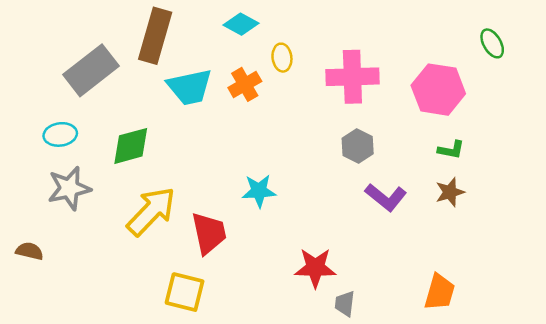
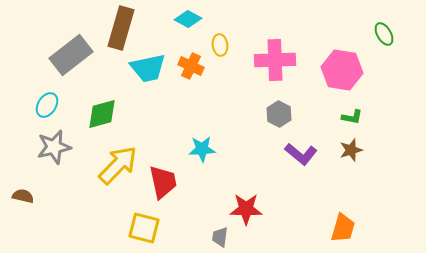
orange cross: (245, 84) -> (191, 66), turned -35
cyan ellipse: (60, 134) -> (47, 105), turned -50
gray trapezoid: (345, 304) -> (220, 237), moved

